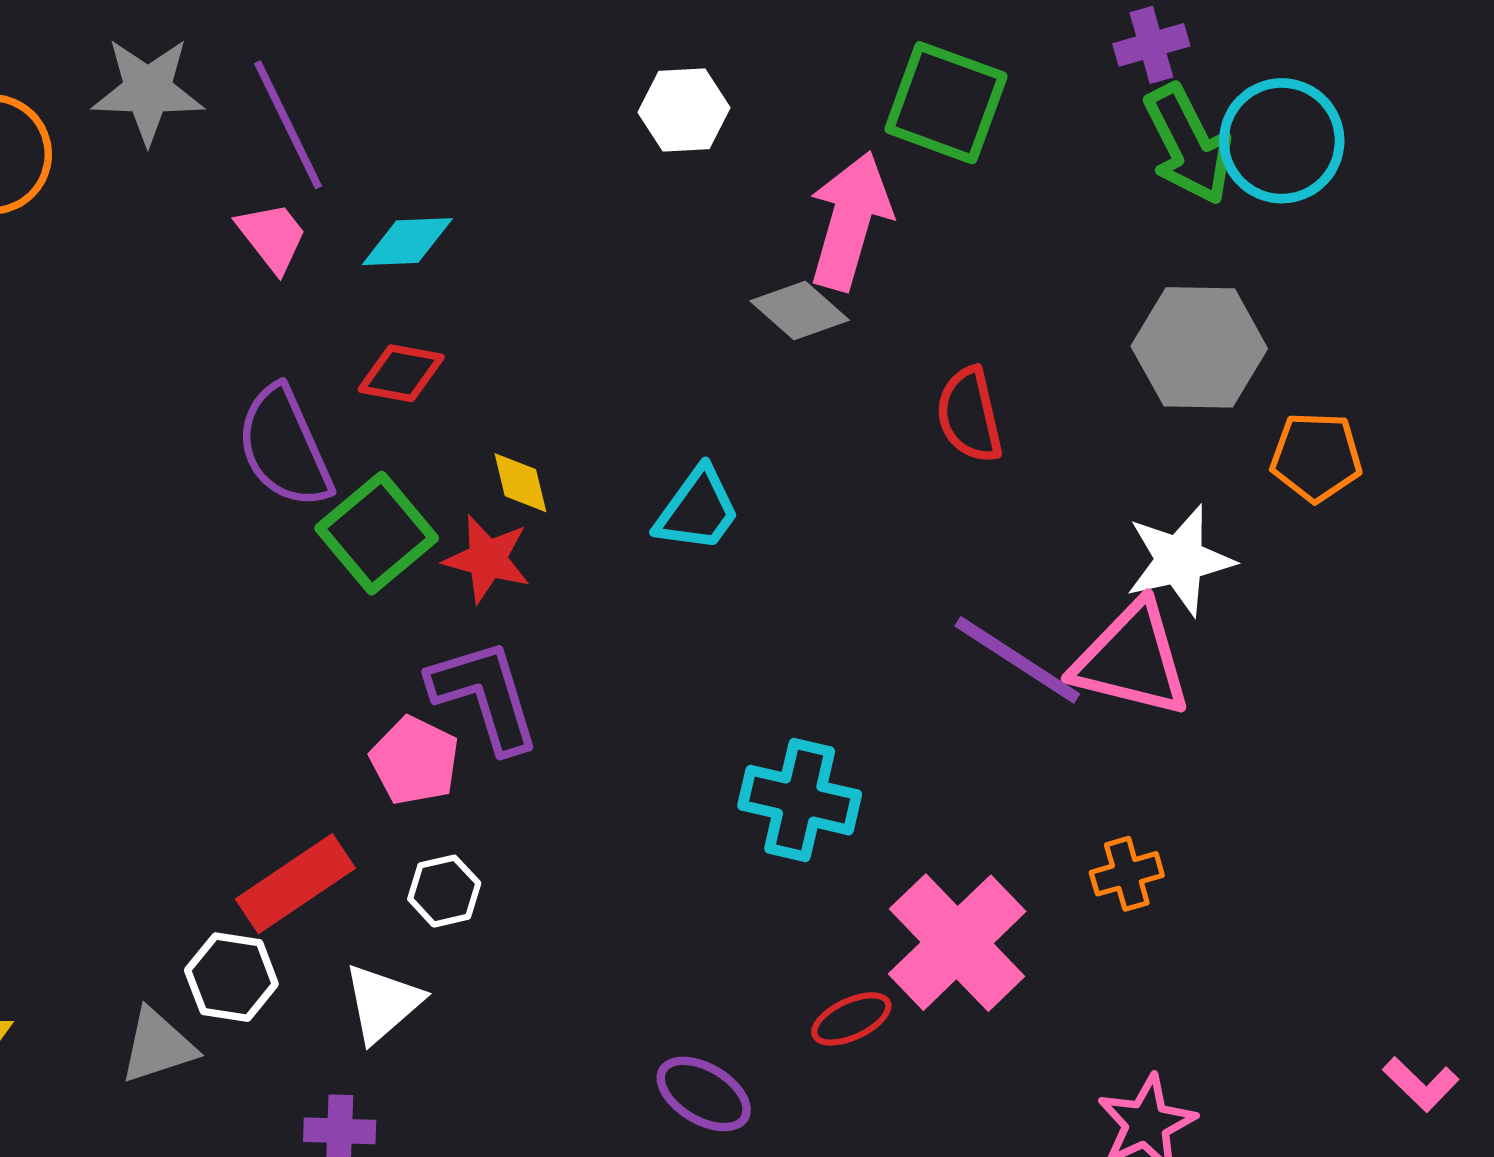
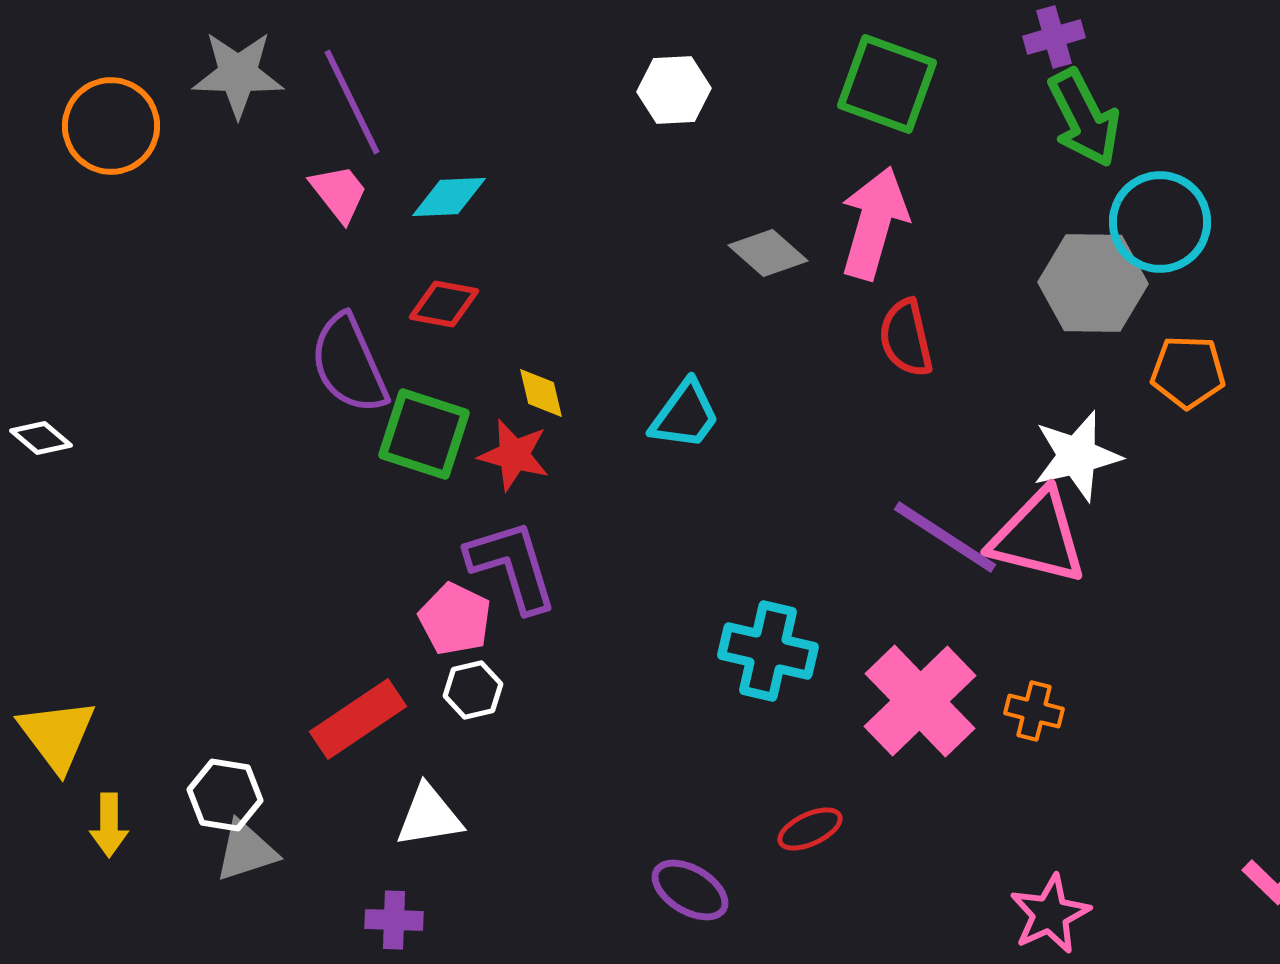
cyan circle: (1282, 141) -> (1160, 222), moved
pink arrow: (850, 221) -> (874, 223), moved
green square: (377, 533) -> (424, 434), turned -32
orange cross: (1127, 874) -> (1034, 711), turned 30
white hexagon: (444, 891) -> (473, 690), moved
pink cross: (957, 943) -> (920, 701), moved
white hexagon: (231, 977) -> (225, 795), moved
white triangle: (383, 1003) -> (429, 816), turned 32

